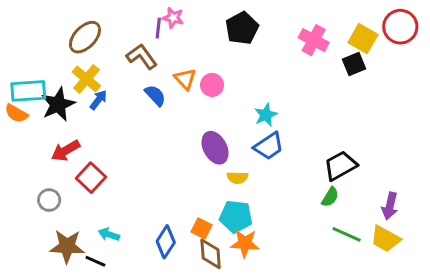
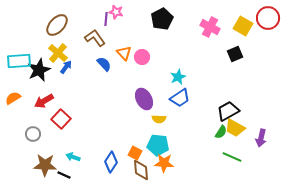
black square: (354, 64) -> (235, 54), moved
orange semicircle: (16, 113) -> (13, 98), moved, turned 119
yellow trapezoid: (385, 239) -> (235, 128), moved

